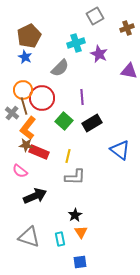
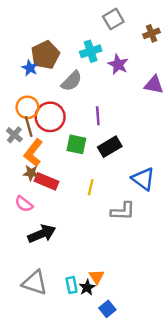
brown pentagon: (29, 36) -> (45, 55), moved
green square: (64, 121) -> (76, 144), turned -30
yellow line: (68, 156) -> (91, 187), moved
gray L-shape: (75, 177) -> (123, 211), moved
black star: (75, 215) -> (87, 287), moved
blue square: (80, 262) -> (107, 309), moved, turned -32

